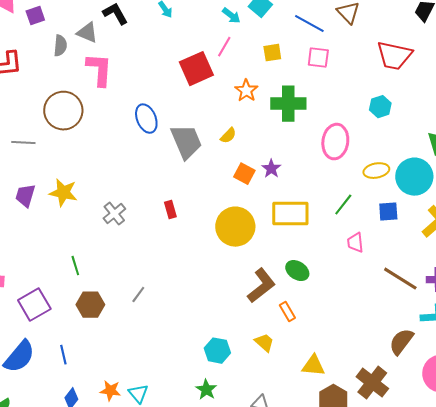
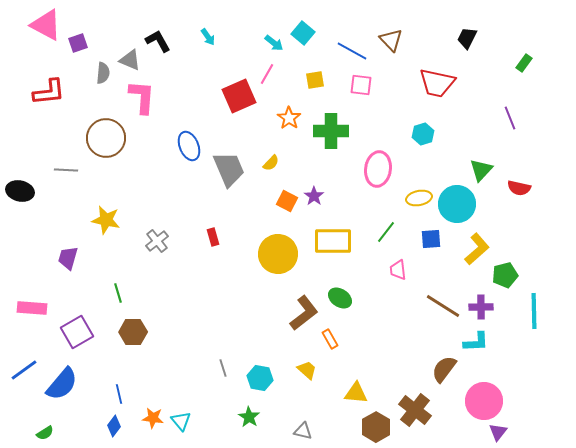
purple trapezoid: (25, 196) -> (68, 258), moved
gray line: (138, 295) -> (223, 368), moved, turned -54
blue line: (63, 355) -> (119, 394), moved

